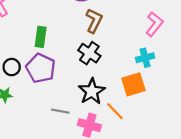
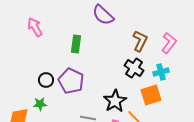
brown L-shape: (94, 21) -> (140, 41), moved
green rectangle: (41, 37) -> (76, 44), moved
black cross: (89, 53) -> (134, 68), moved

